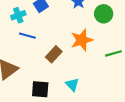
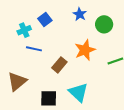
cyan triangle: (72, 85) -> (78, 92), size x1.5

